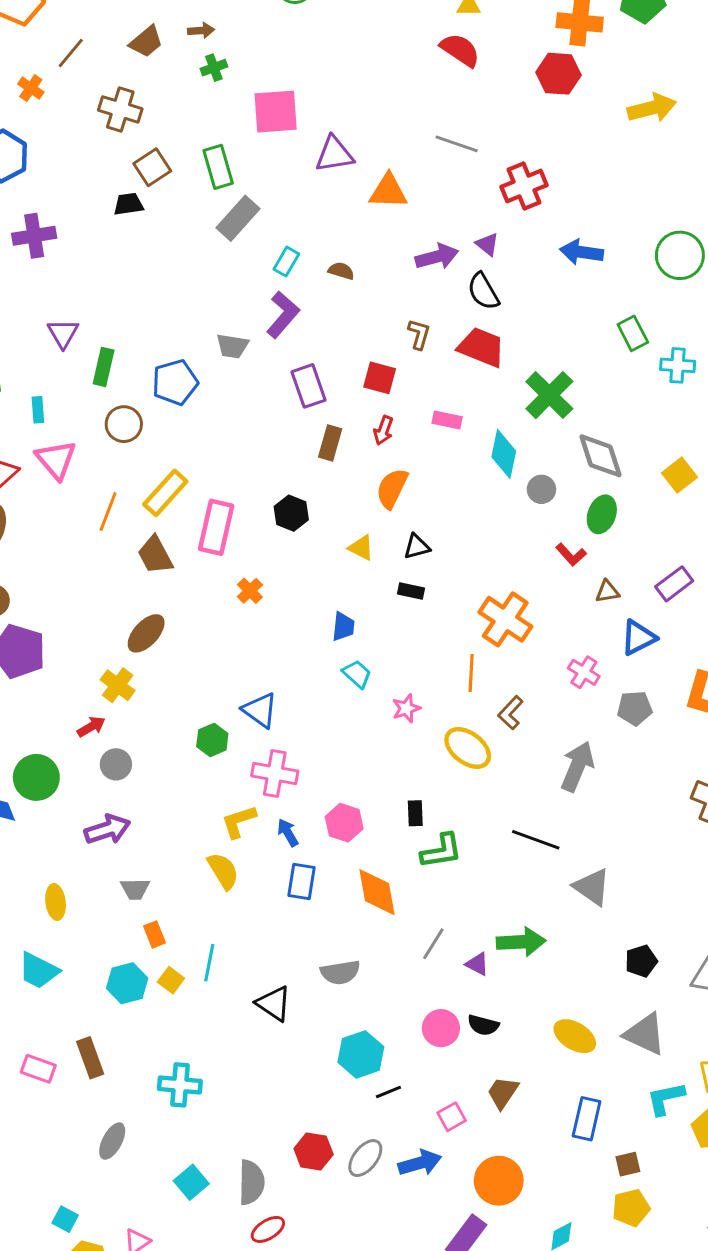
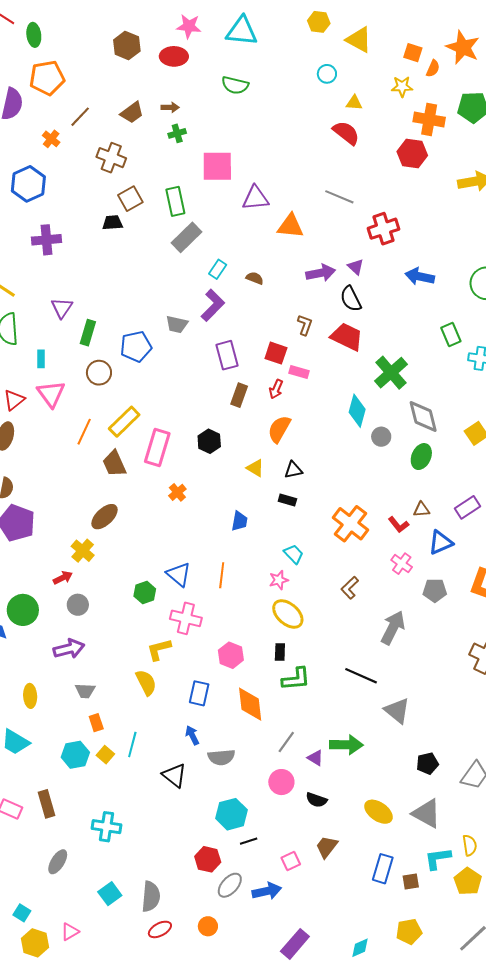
pink rectangle: (447, 420) -> (299, 372), moved
red L-shape: (571, 555) -> (399, 525), moved
orange line: (471, 673) -> (222, 575), moved
cyan trapezoid: (357, 674) -> (294, 554), moved
yellow ellipse: (468, 748) -> (288, 614), moved
blue arrow: (288, 833) -> (192, 735), moved
pink circle: (441, 1028) -> (281, 782), moved
red hexagon: (314, 1151) -> (208, 859), moved
brown square: (628, 1164) -> (411, 882), moved
orange circle: (499, 1181) -> (208, 926), moved, size x0.6

